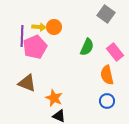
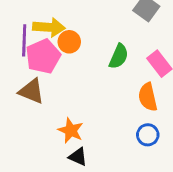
yellow arrow: (39, 27) -> (49, 27), size x1.5
orange circle: (54, 27) -> (69, 42), moved
brown triangle: (27, 83) -> (31, 91), moved

